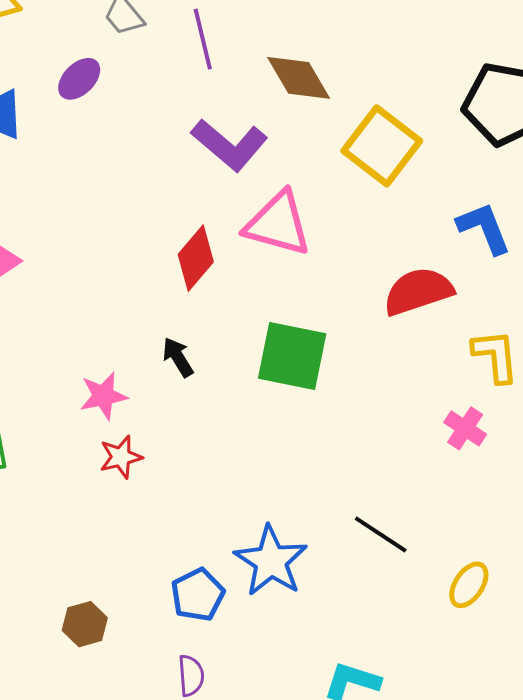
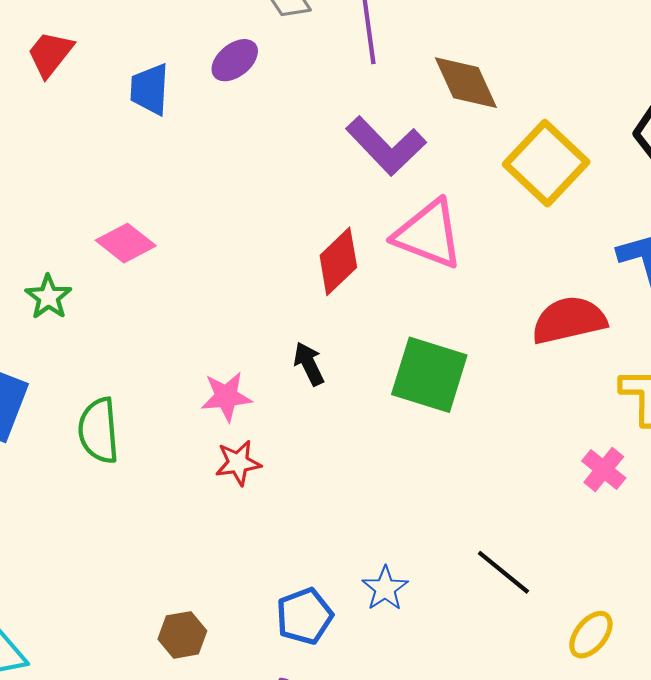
blue star: (271, 561) -> (385, 588), size x0.6

